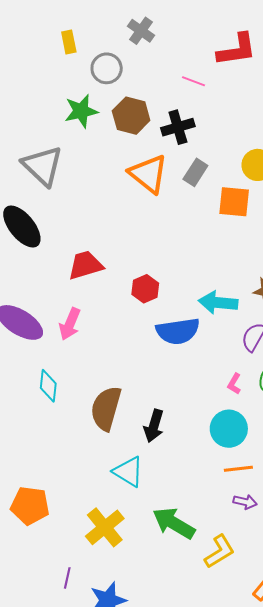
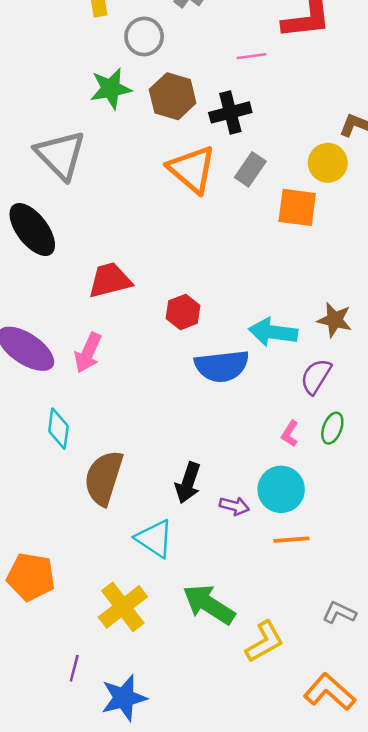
pink line: (193, 81) -> (251, 56), turned -30
brown semicircle: (106, 408) -> (104, 478), moved
purple arrow: (245, 502) -> (234, 506), moved

